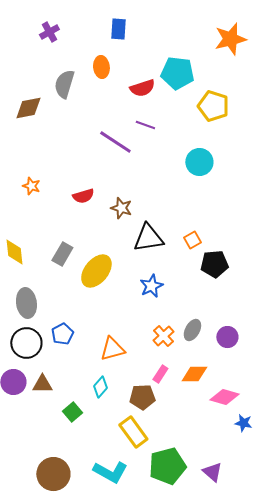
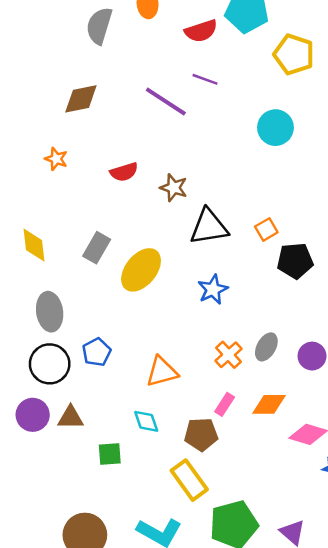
brown diamond: (28, 108) -> (81, 99), moved
cyan diamond: (100, 387) -> (146, 421), turned -60
green square: (72, 412) -> (110, 454), turned 36

